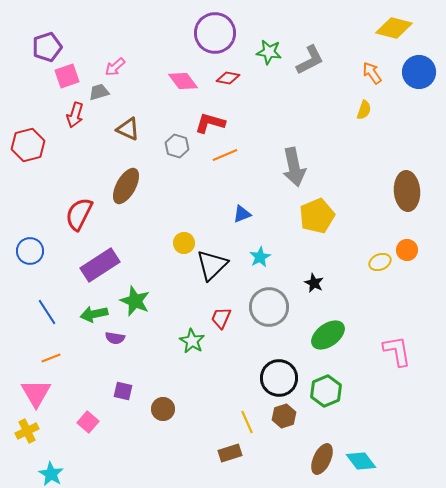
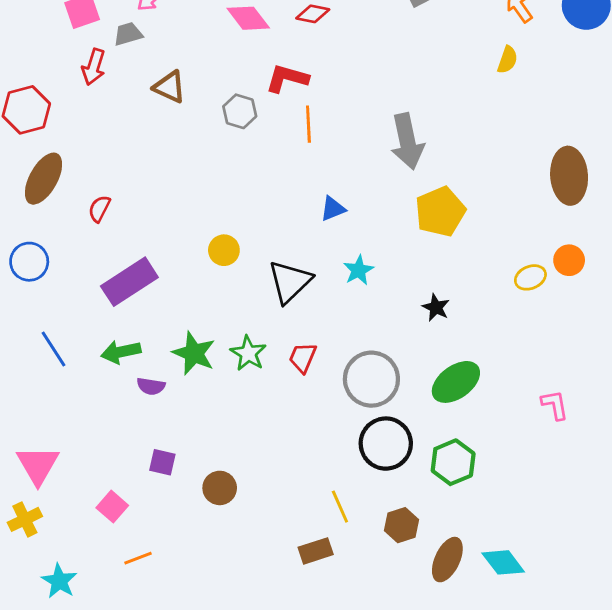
orange line: (225, 155) -> (308, 124), turned -70
brown ellipse: (126, 186) -> (43, 179), moved
red semicircle: (79, 214) -> (99, 209), size x0.6
yellow circle: (184, 243) -> (224, 250), moved
green star: (135, 301) -> (194, 353), moved
gray circle: (269, 307) -> (371, 379), moved
green star: (192, 341) -> (248, 353), moved
pink L-shape: (397, 351) -> (555, 405), size x0.7
orange line: (51, 358) -> (138, 558), moved
brown hexagon: (284, 416) -> (402, 525), moved

